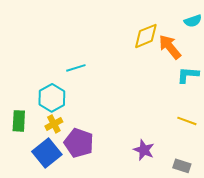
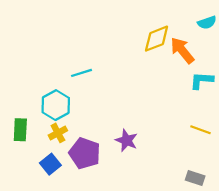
purple star: (144, 150) -> (127, 140), moved
blue square: (47, 153) -> (50, 164), size x0.7

